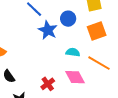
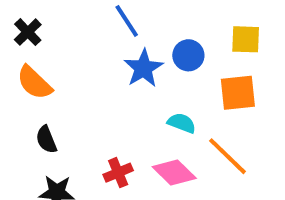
pink diamond: (75, 77) -> (174, 172), turned -30

